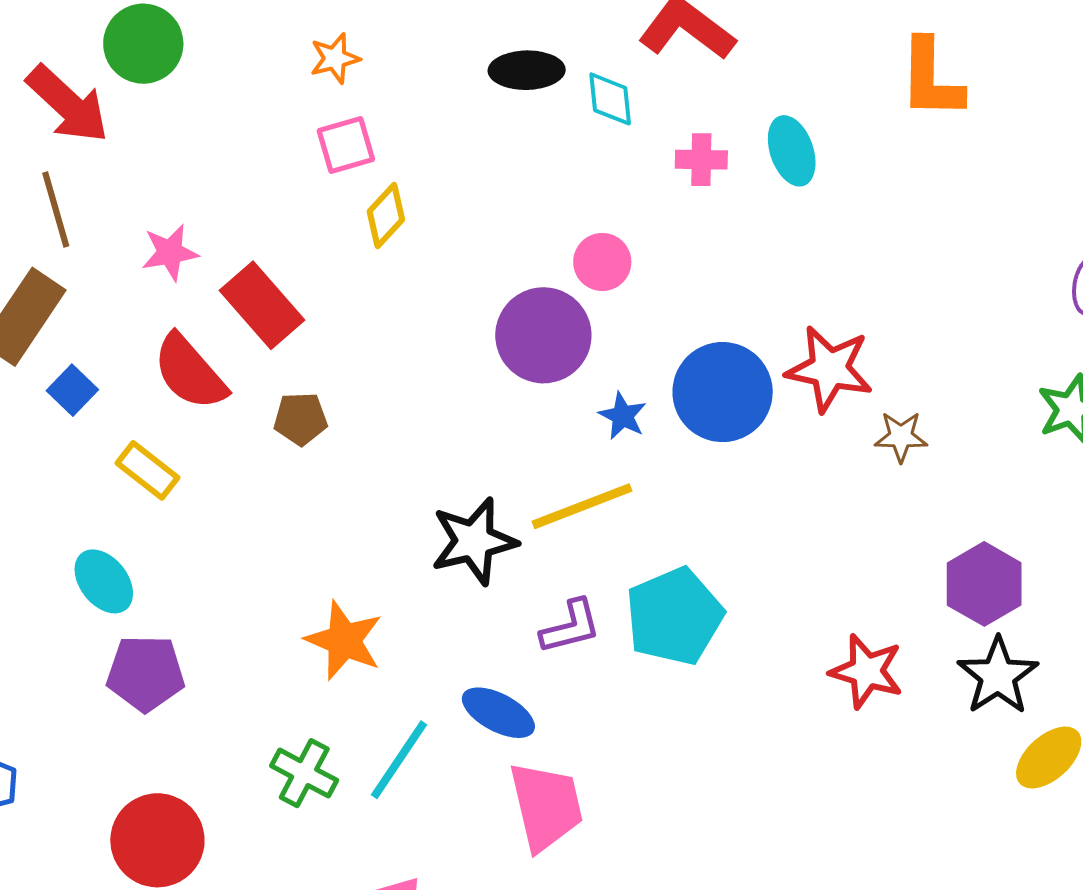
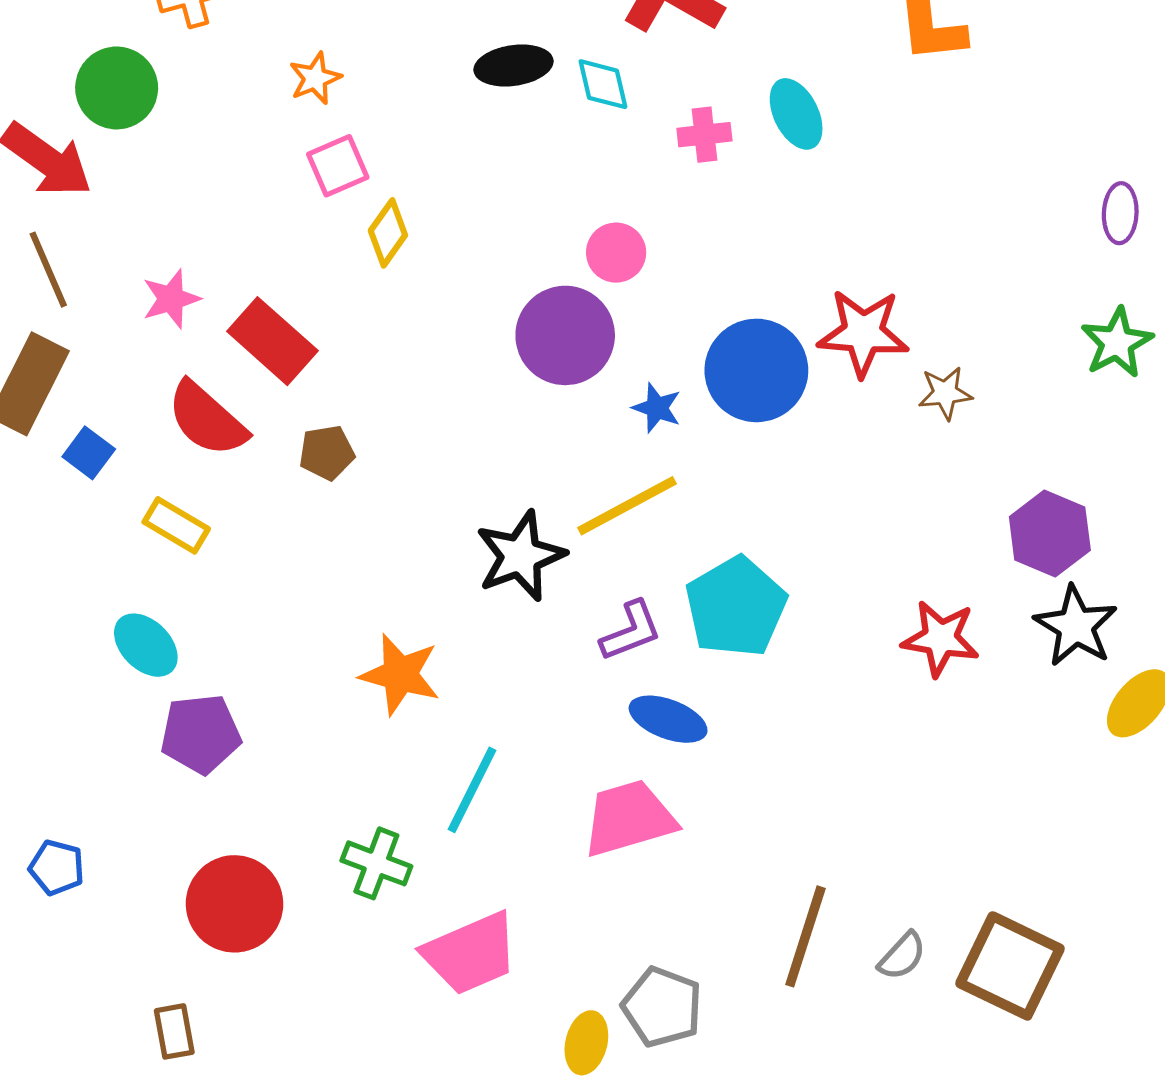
blue ellipse: (498, 713) -> (668, 719), moved
green cross: (304, 773) -> (376, 863), moved
pink trapezoid: (546, 806) -> (629, 818), turned -86

